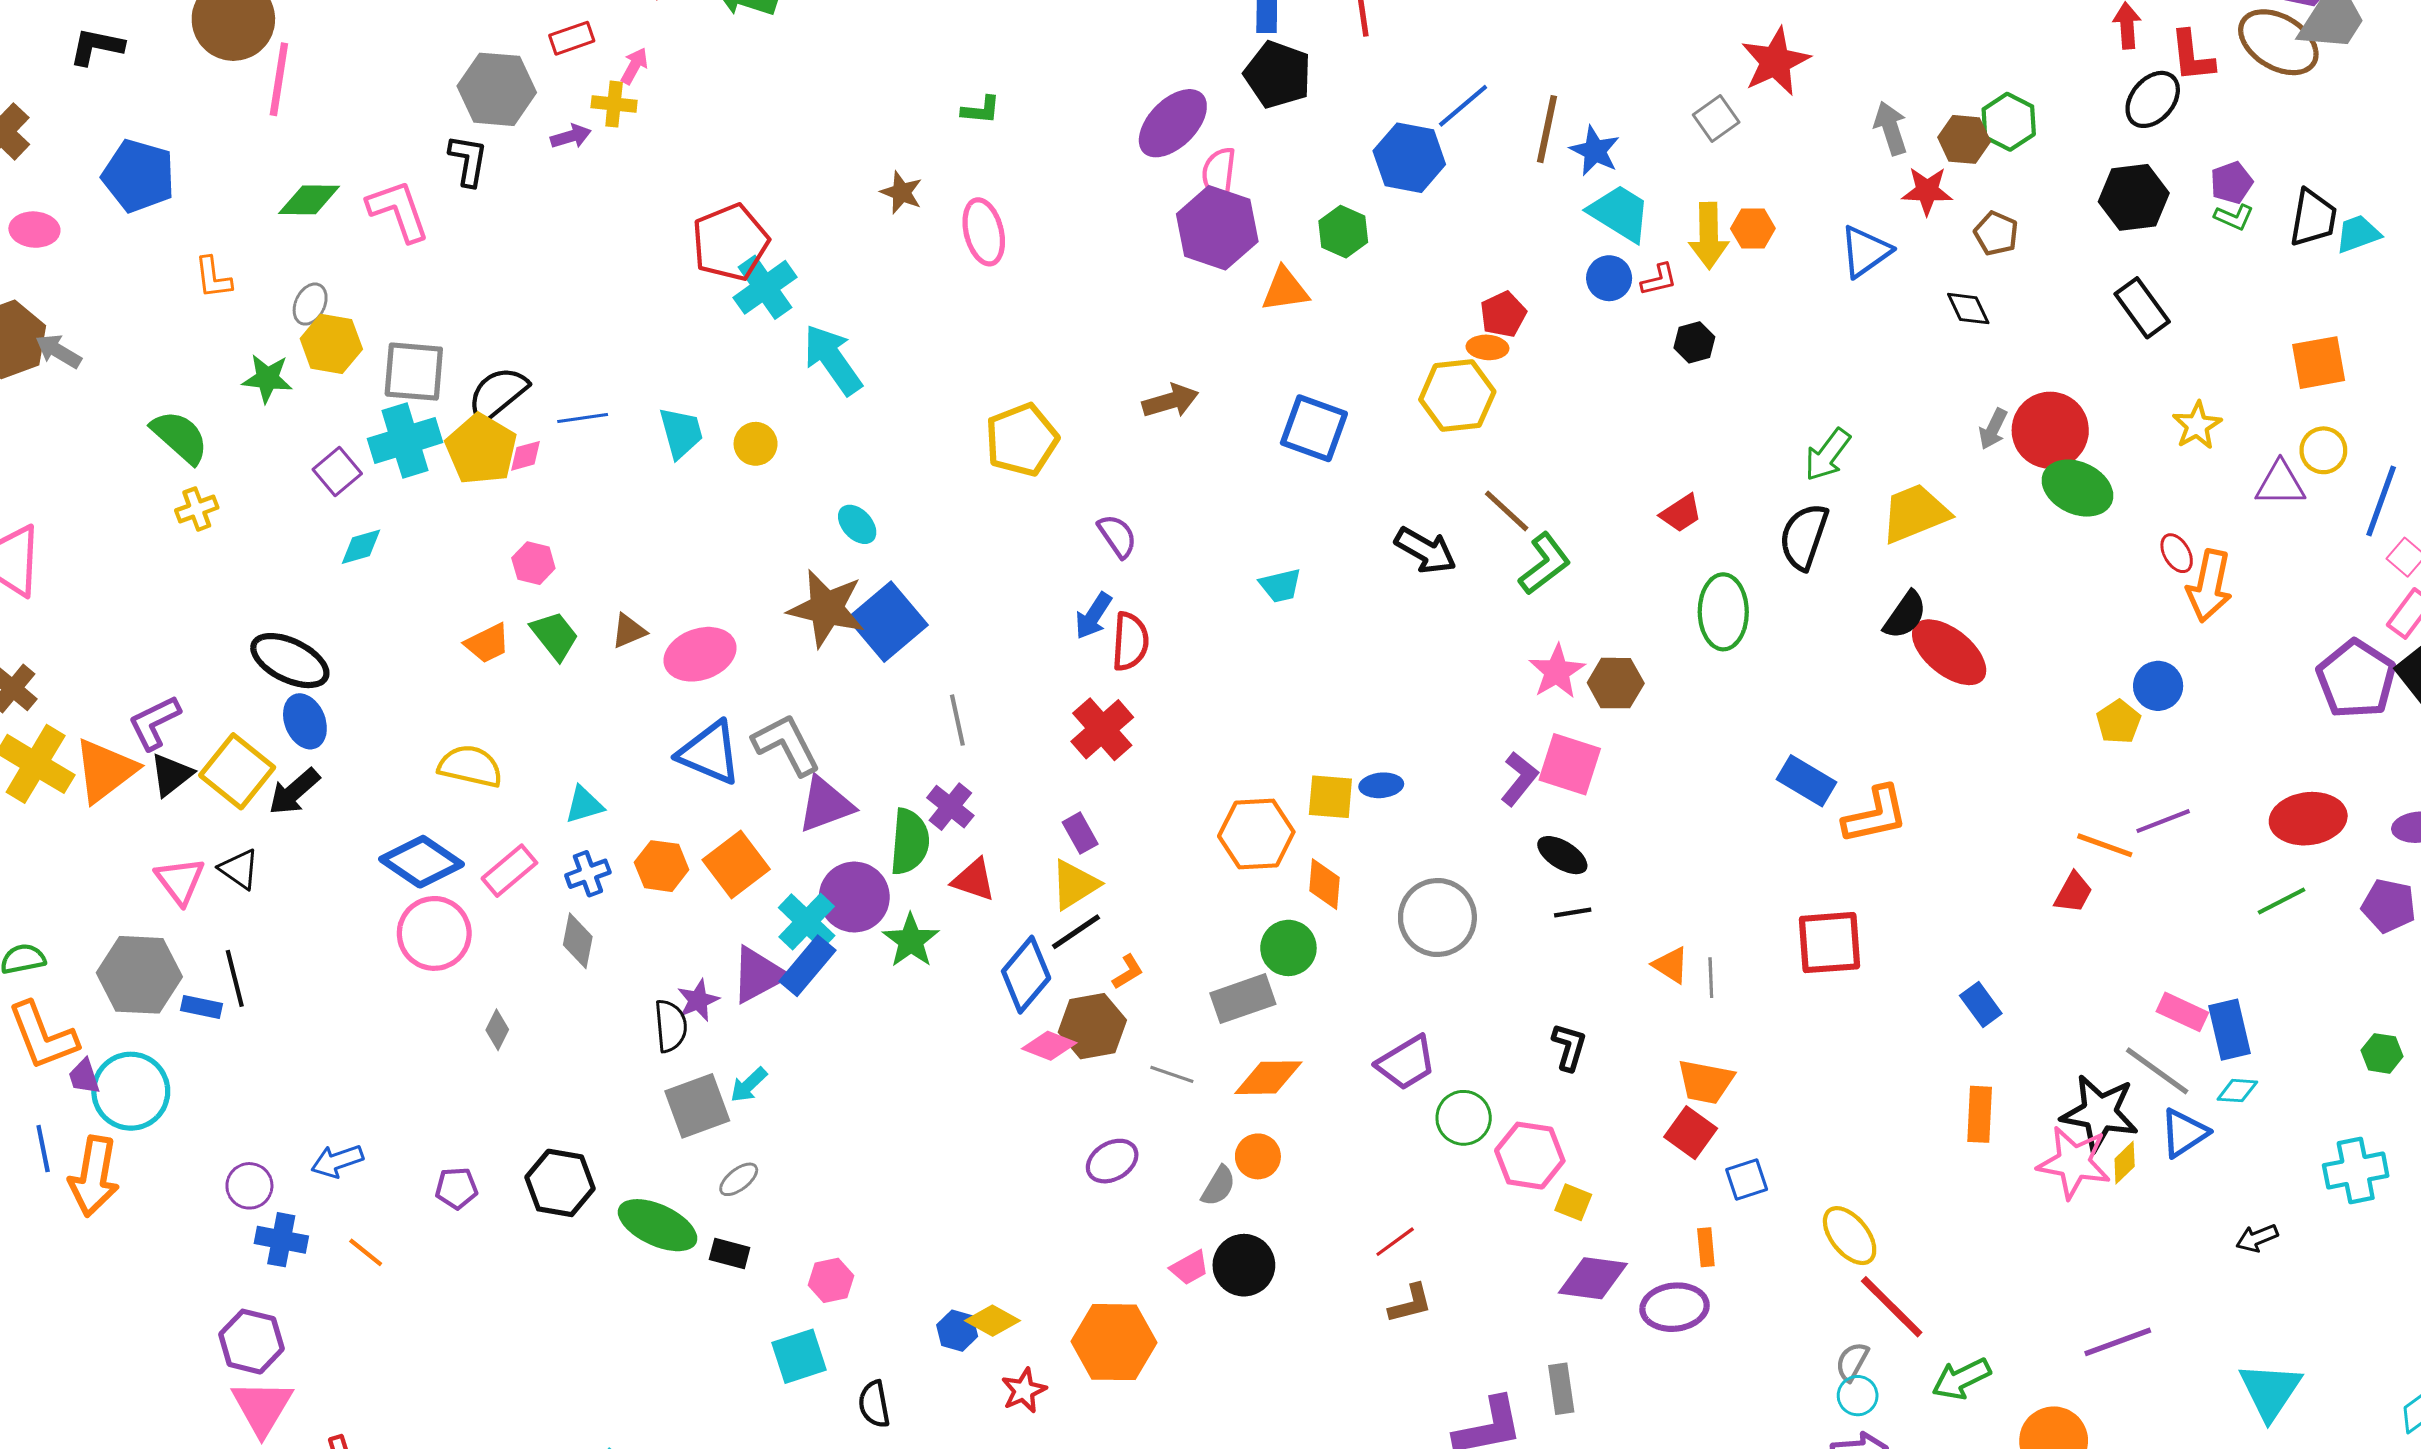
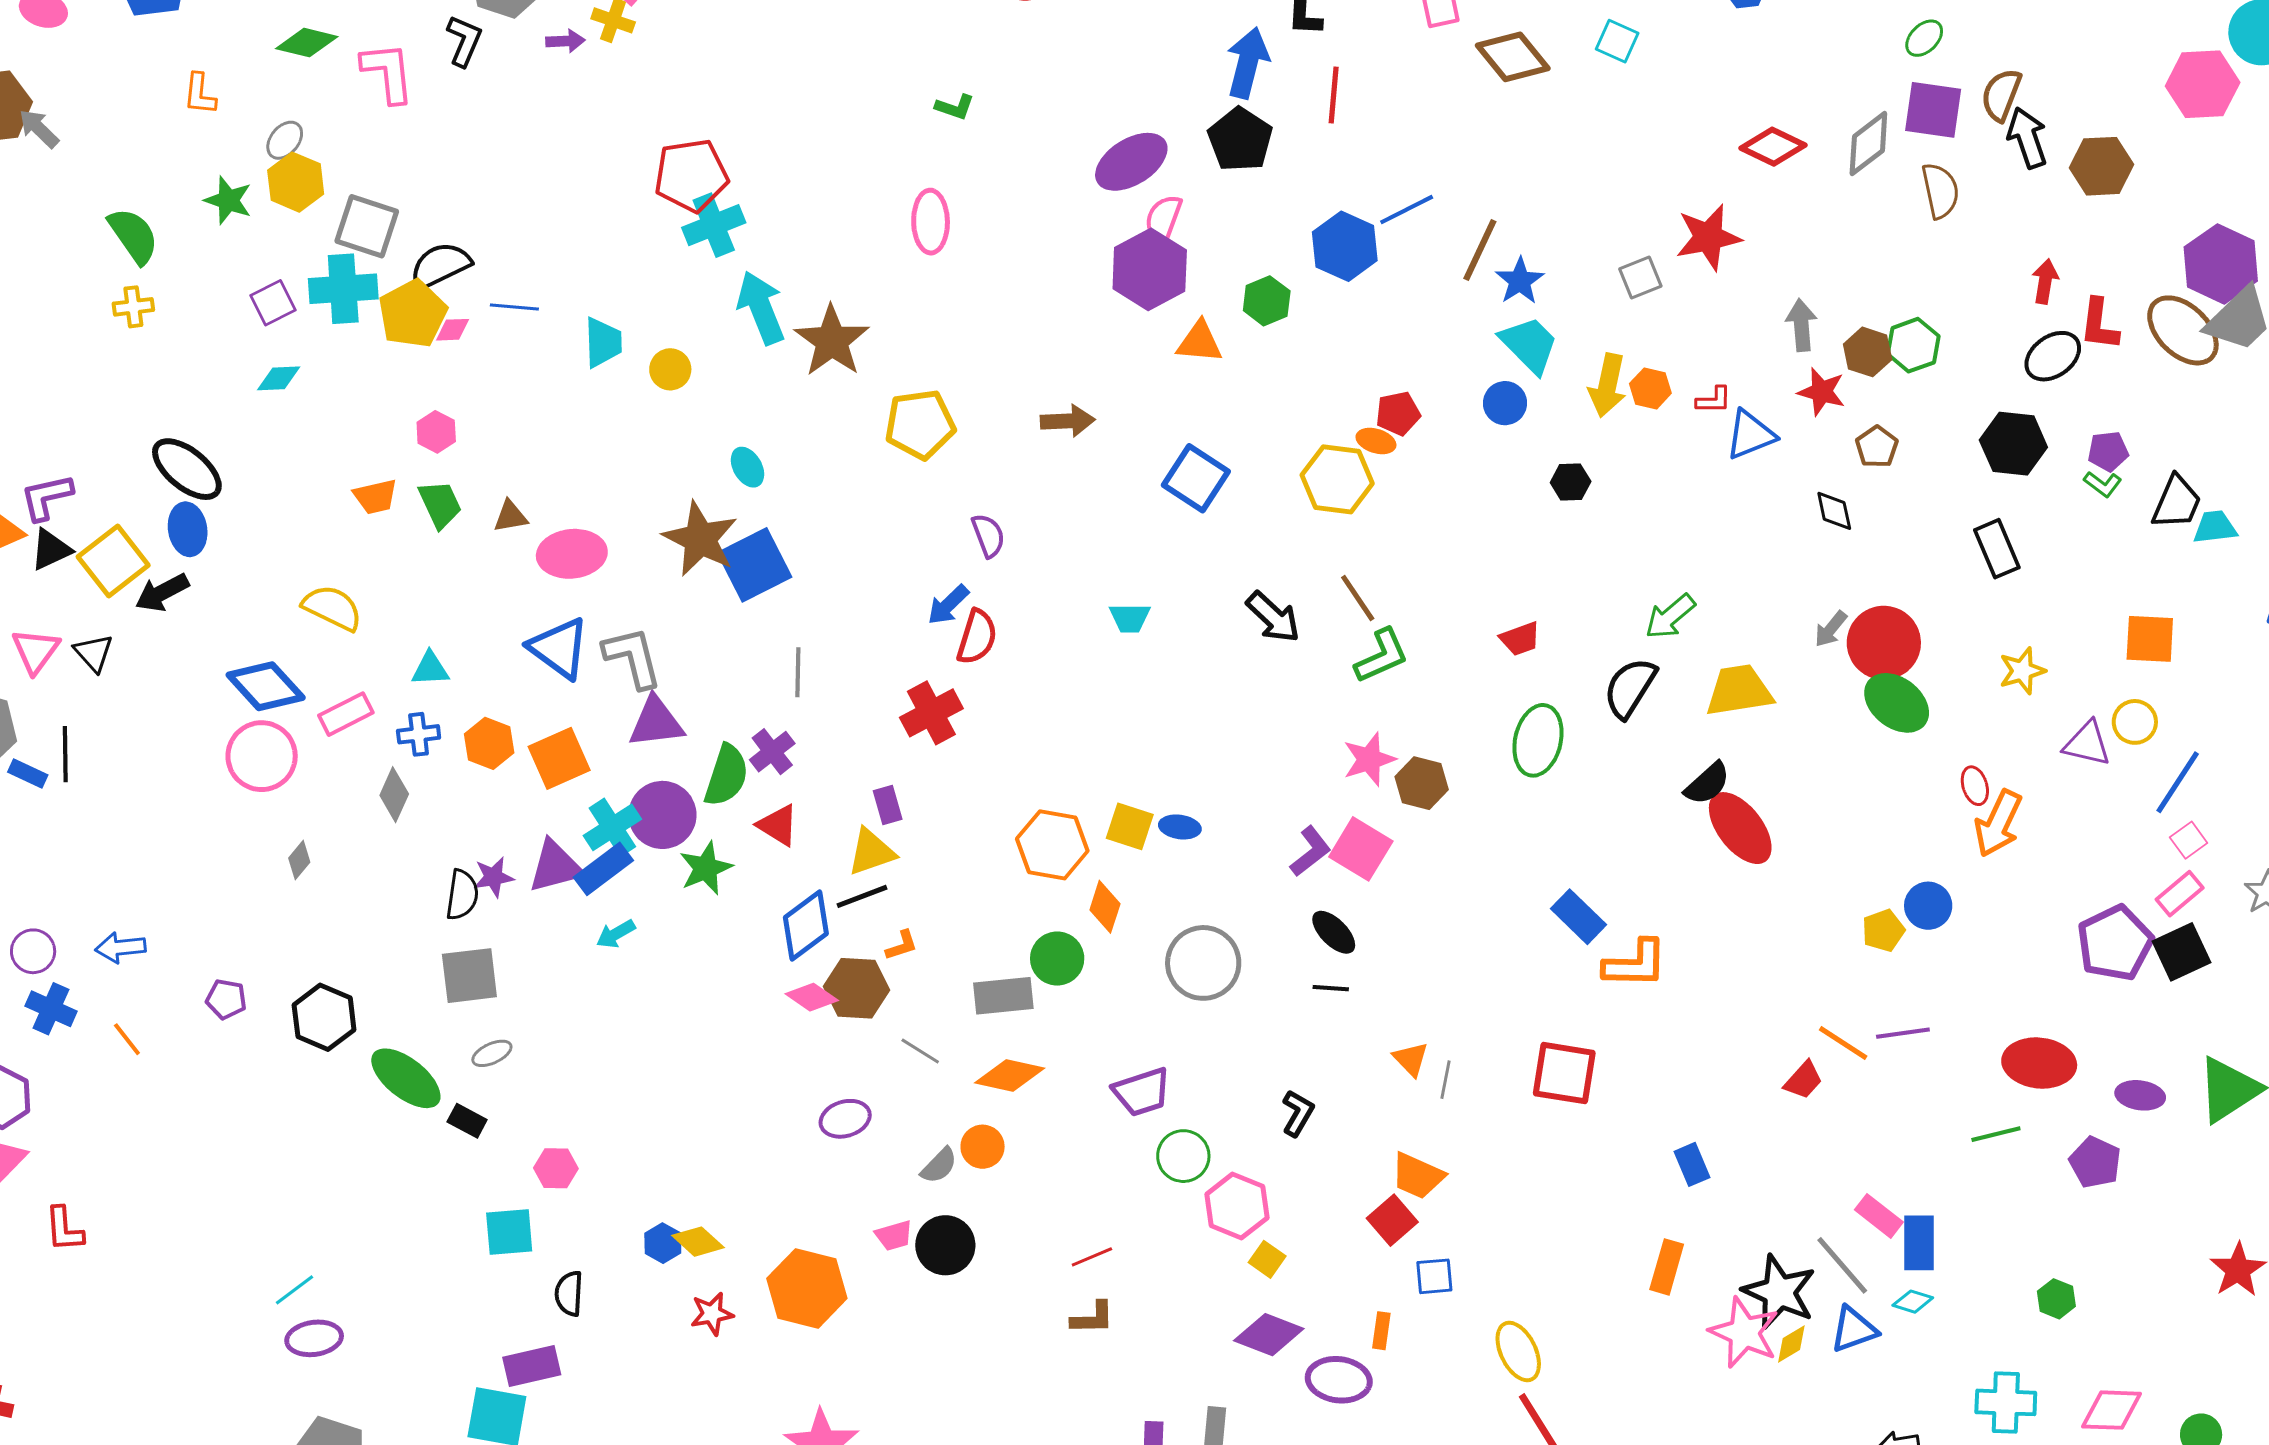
brown star: (901, 192) -> (832, 341), moved, size x1.8
red L-shape: (1659, 280) -> (1714, 400), moved
cyan arrow: (749, 1085) -> (616, 934), moved

